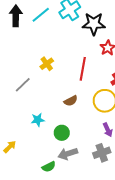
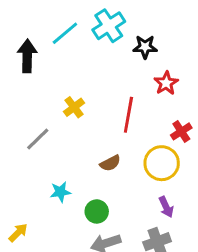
black arrow: (16, 16) -> (27, 56), moved
black star: (94, 24) -> (145, 47), size x0.7

